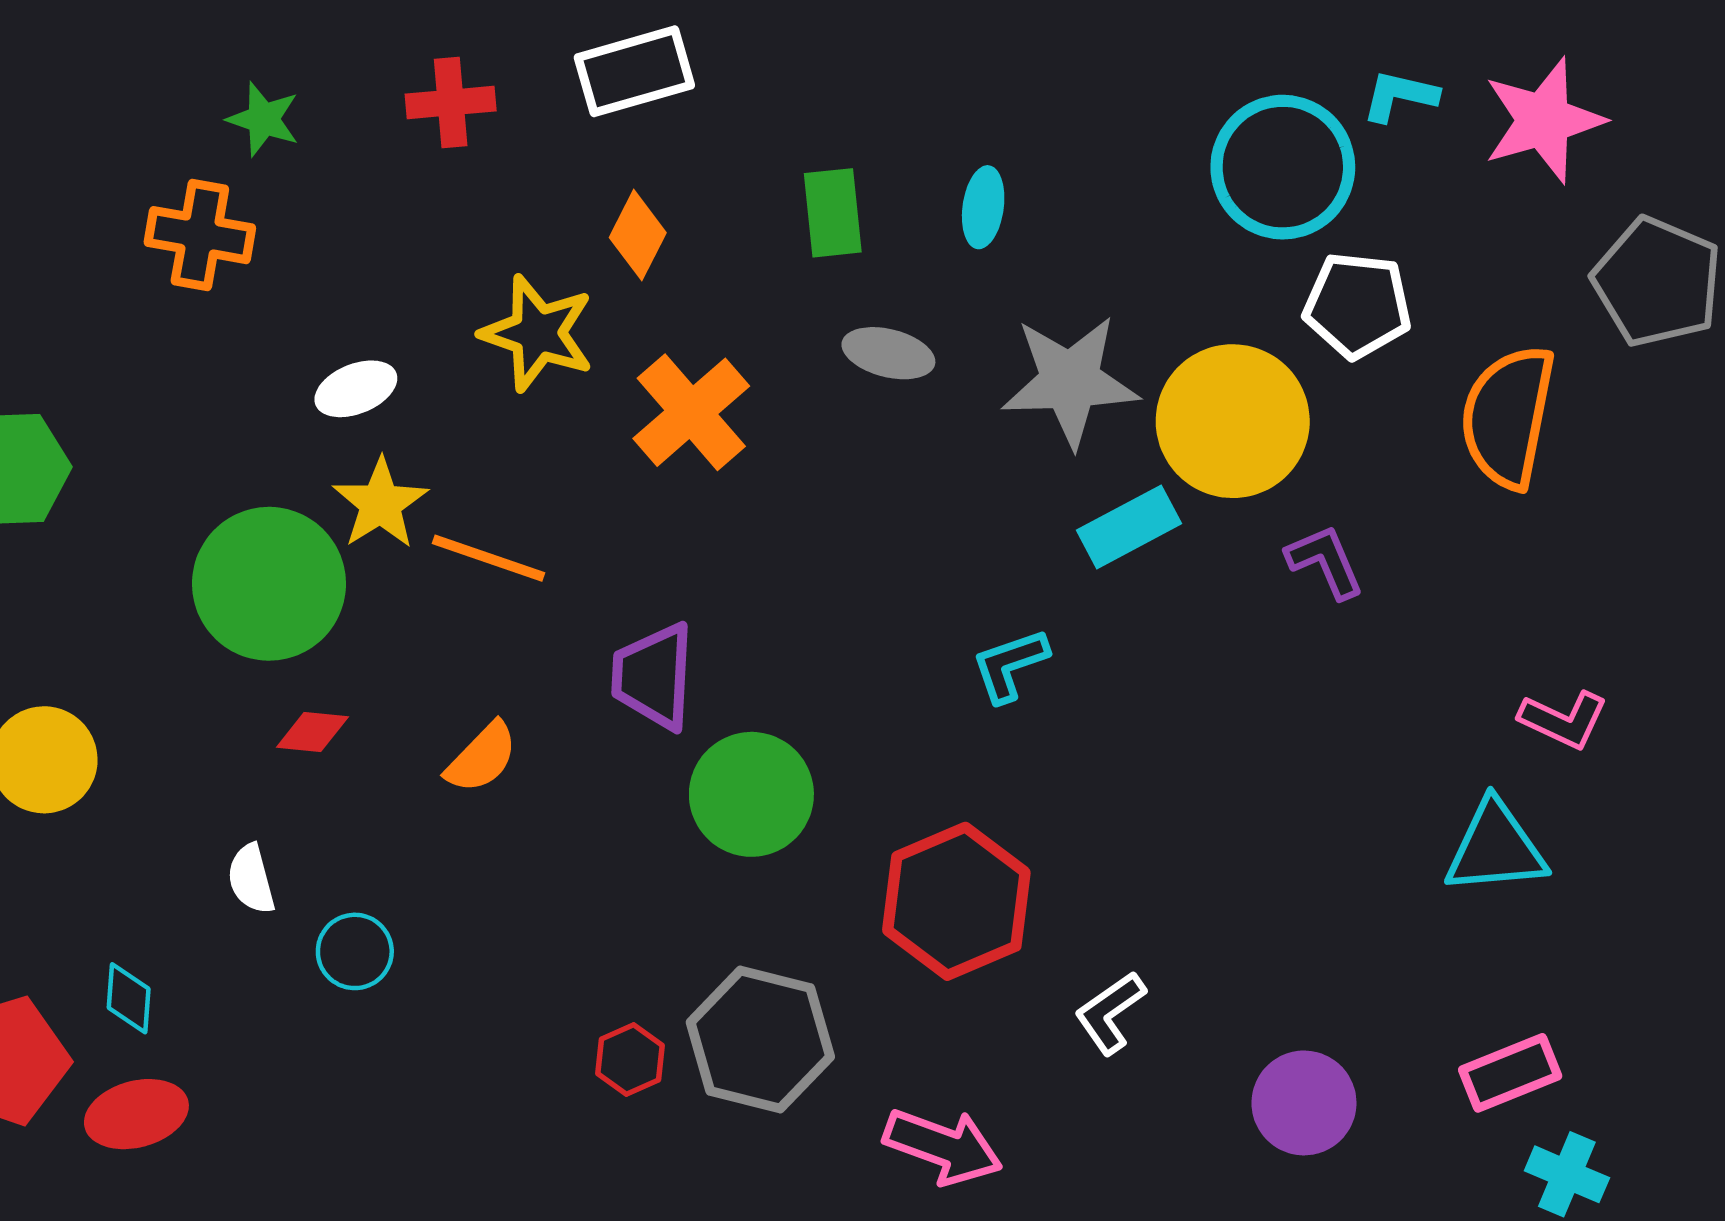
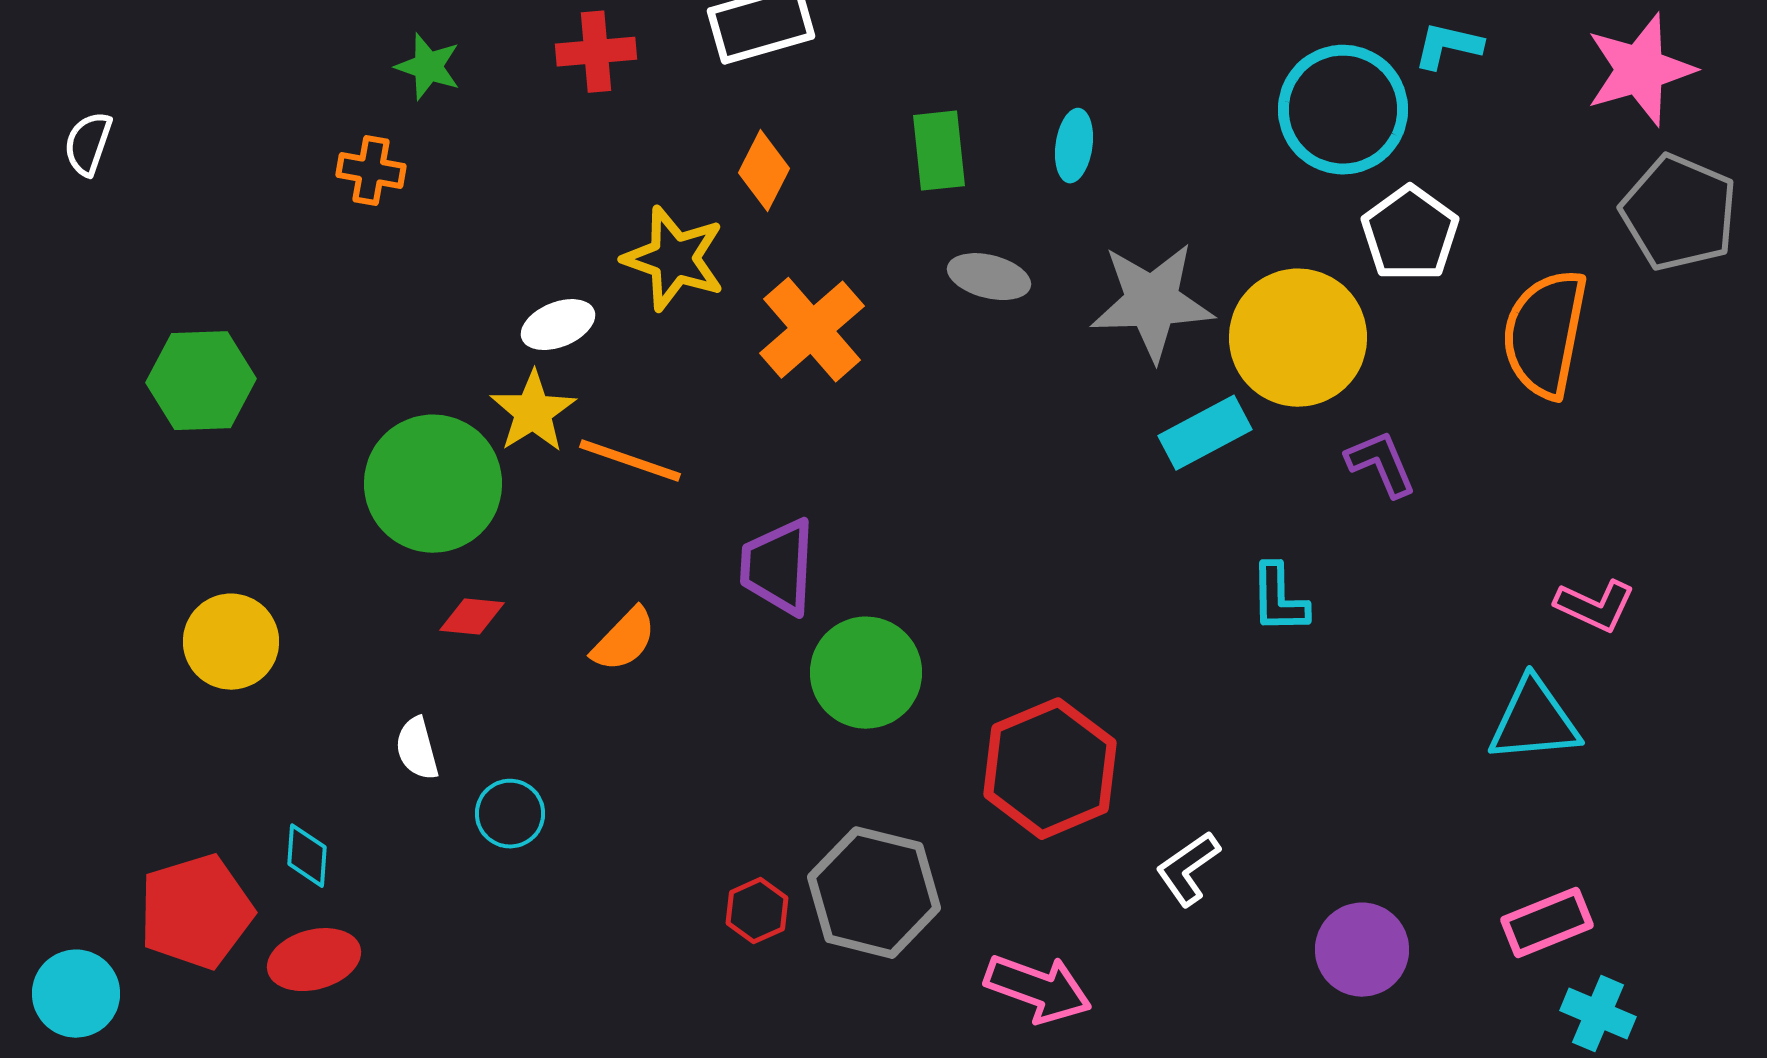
pink star: (1544, 120) -> (1640, 70), moved
orange cross: (200, 235) -> (371, 171), size x0.7
white pentagon: (1357, 305) -> (1410, 234), turned 30
white ellipse: (356, 389) -> (558, 325), moved
cyan L-shape: (1010, 665) -> (1279, 599), moved, turned -72

